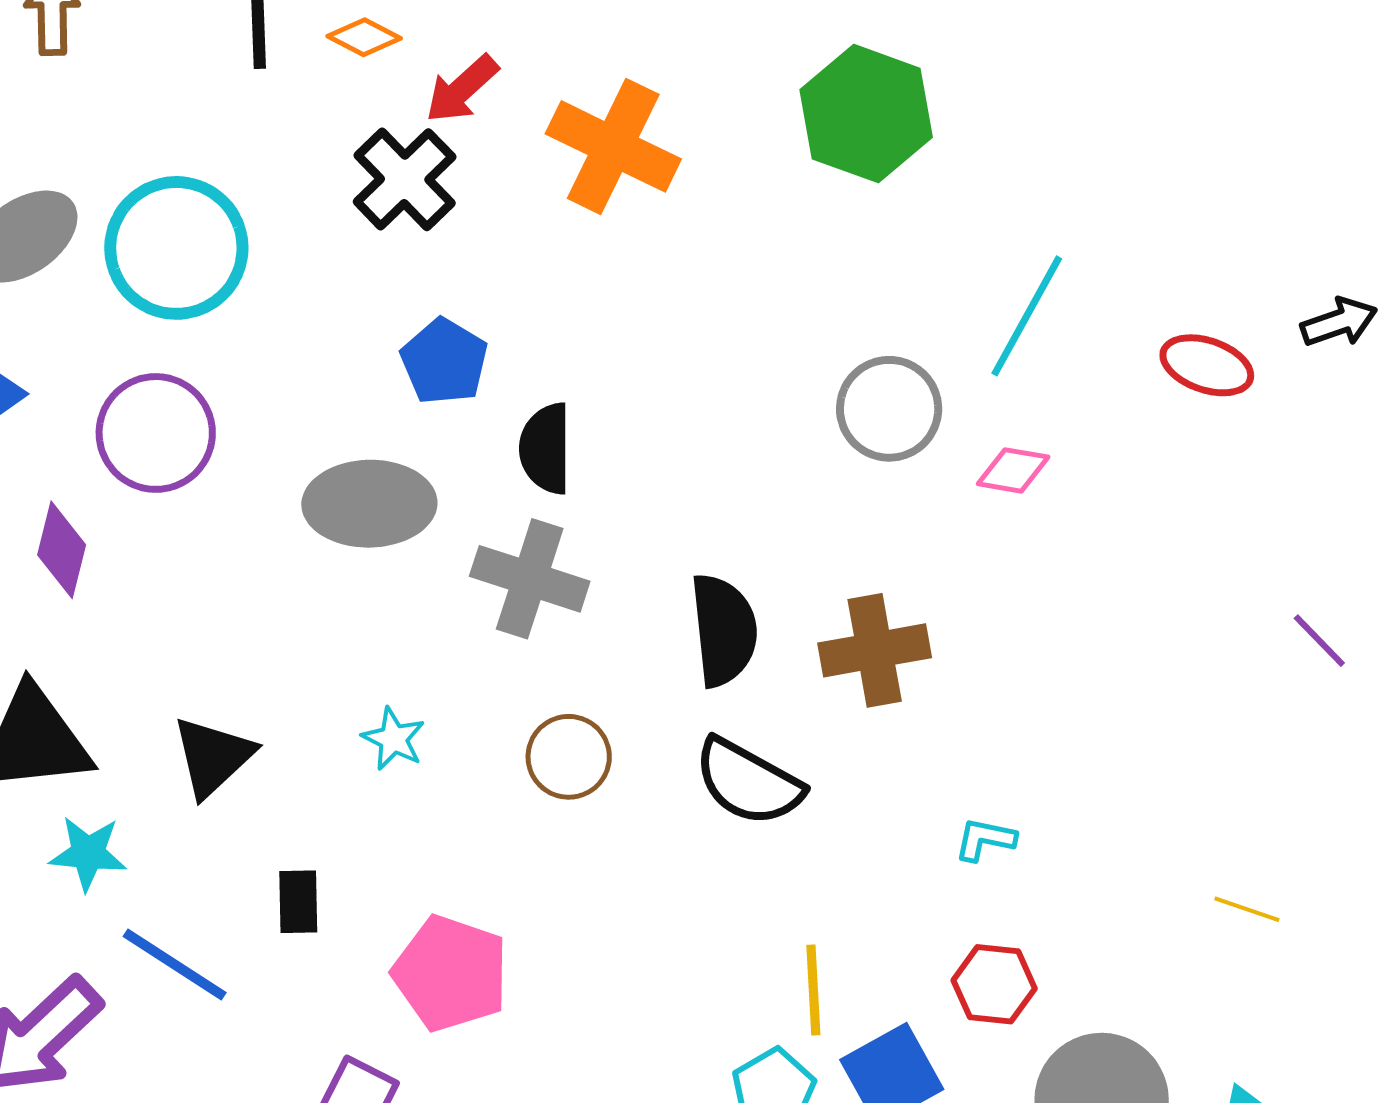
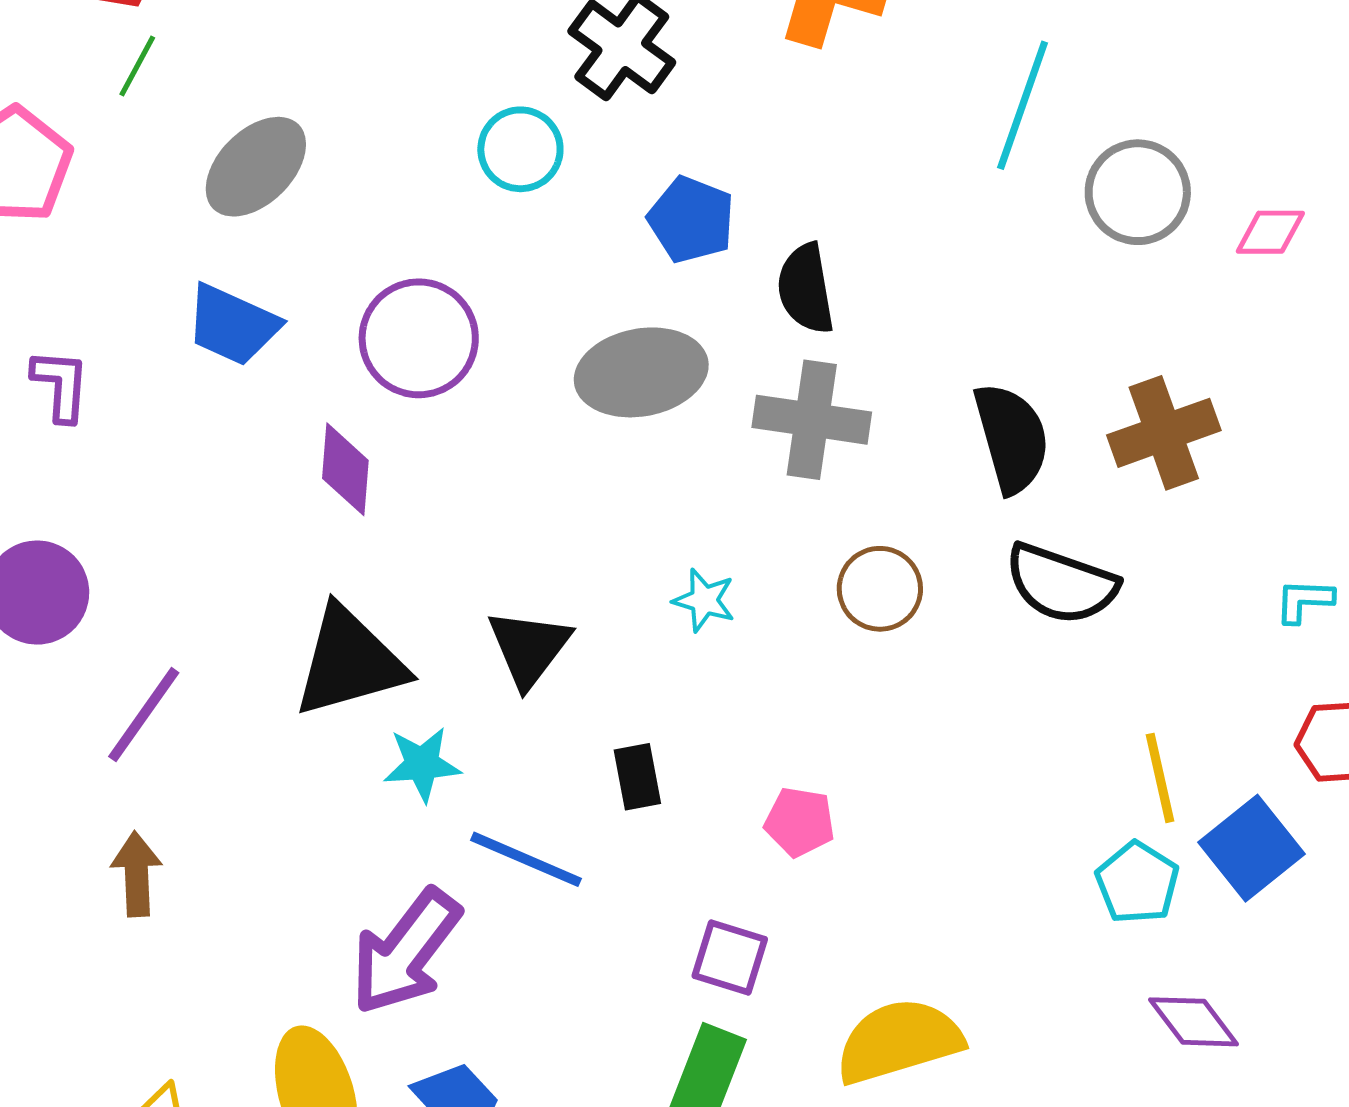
cyan circle: (176, 248) -> (520, 149), moved, size x0.6
cyan line: (1027, 316) -> (1023, 105), moved
pink pentagon: (451, 973) -> (800, 822), size x0.6

